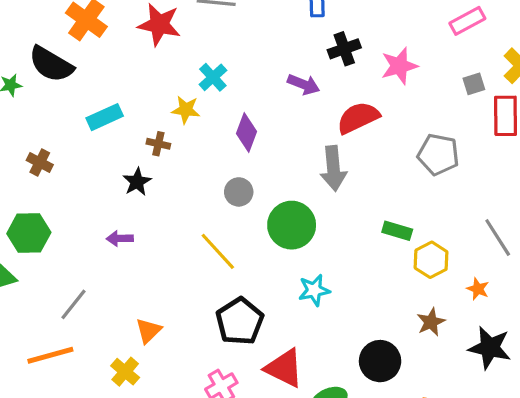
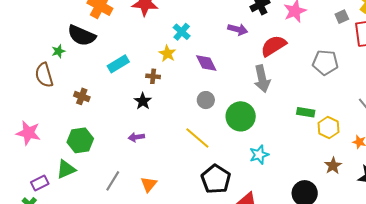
yellow star: (186, 110) -> (167, 54), turned 30
purple diamond: (247, 132) -> (206, 63), turned -40
orange triangle: (148, 331) -> (149, 184), moved

